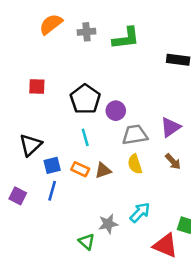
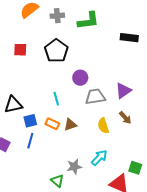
red square: (37, 86) -> (20, 50), moved
black pentagon: (85, 99) -> (56, 51), moved
black triangle: (31, 145) -> (13, 105), turned 30
yellow semicircle: (135, 164) -> (103, 126), moved

